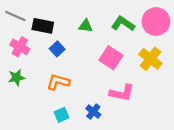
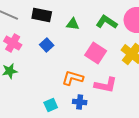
black rectangle: (43, 26) -> (42, 15), moved
orange L-shape: (58, 82) -> (73, 78), moved
blue cross: (93, 112) -> (80, 102), turned -32

